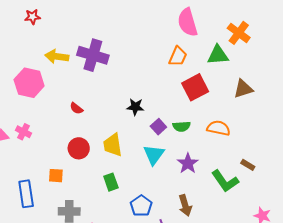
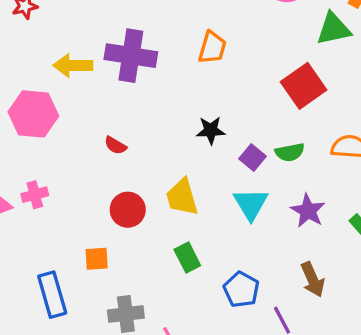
orange trapezoid: (178, 56) -> (212, 48), moved
pink cross: (24, 132) -> (35, 195), turned -35

